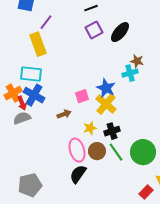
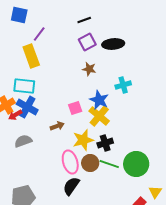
black ellipse: (120, 32) -> (113, 44), turned 45
brown star: (137, 61) -> (89, 69), moved
red arrow: (22, 103) -> (15, 115), turned 80
gray semicircle: (22, 118) -> (23, 141), moved
yellow star: (90, 128) -> (83, 140), size x1.5
green line: (116, 152) -> (109, 164), turned -36

